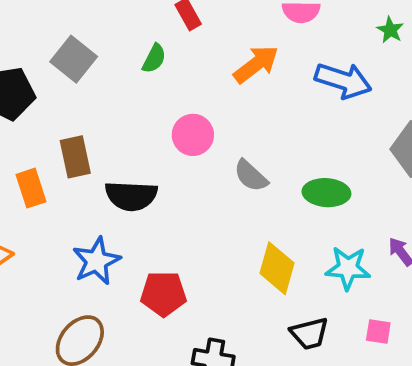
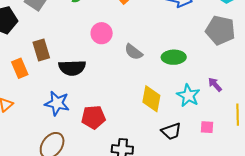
blue star: (96, 261) -> (57, 103), turned -30
cyan star: (348, 268) -> (188, 95), turned 30

